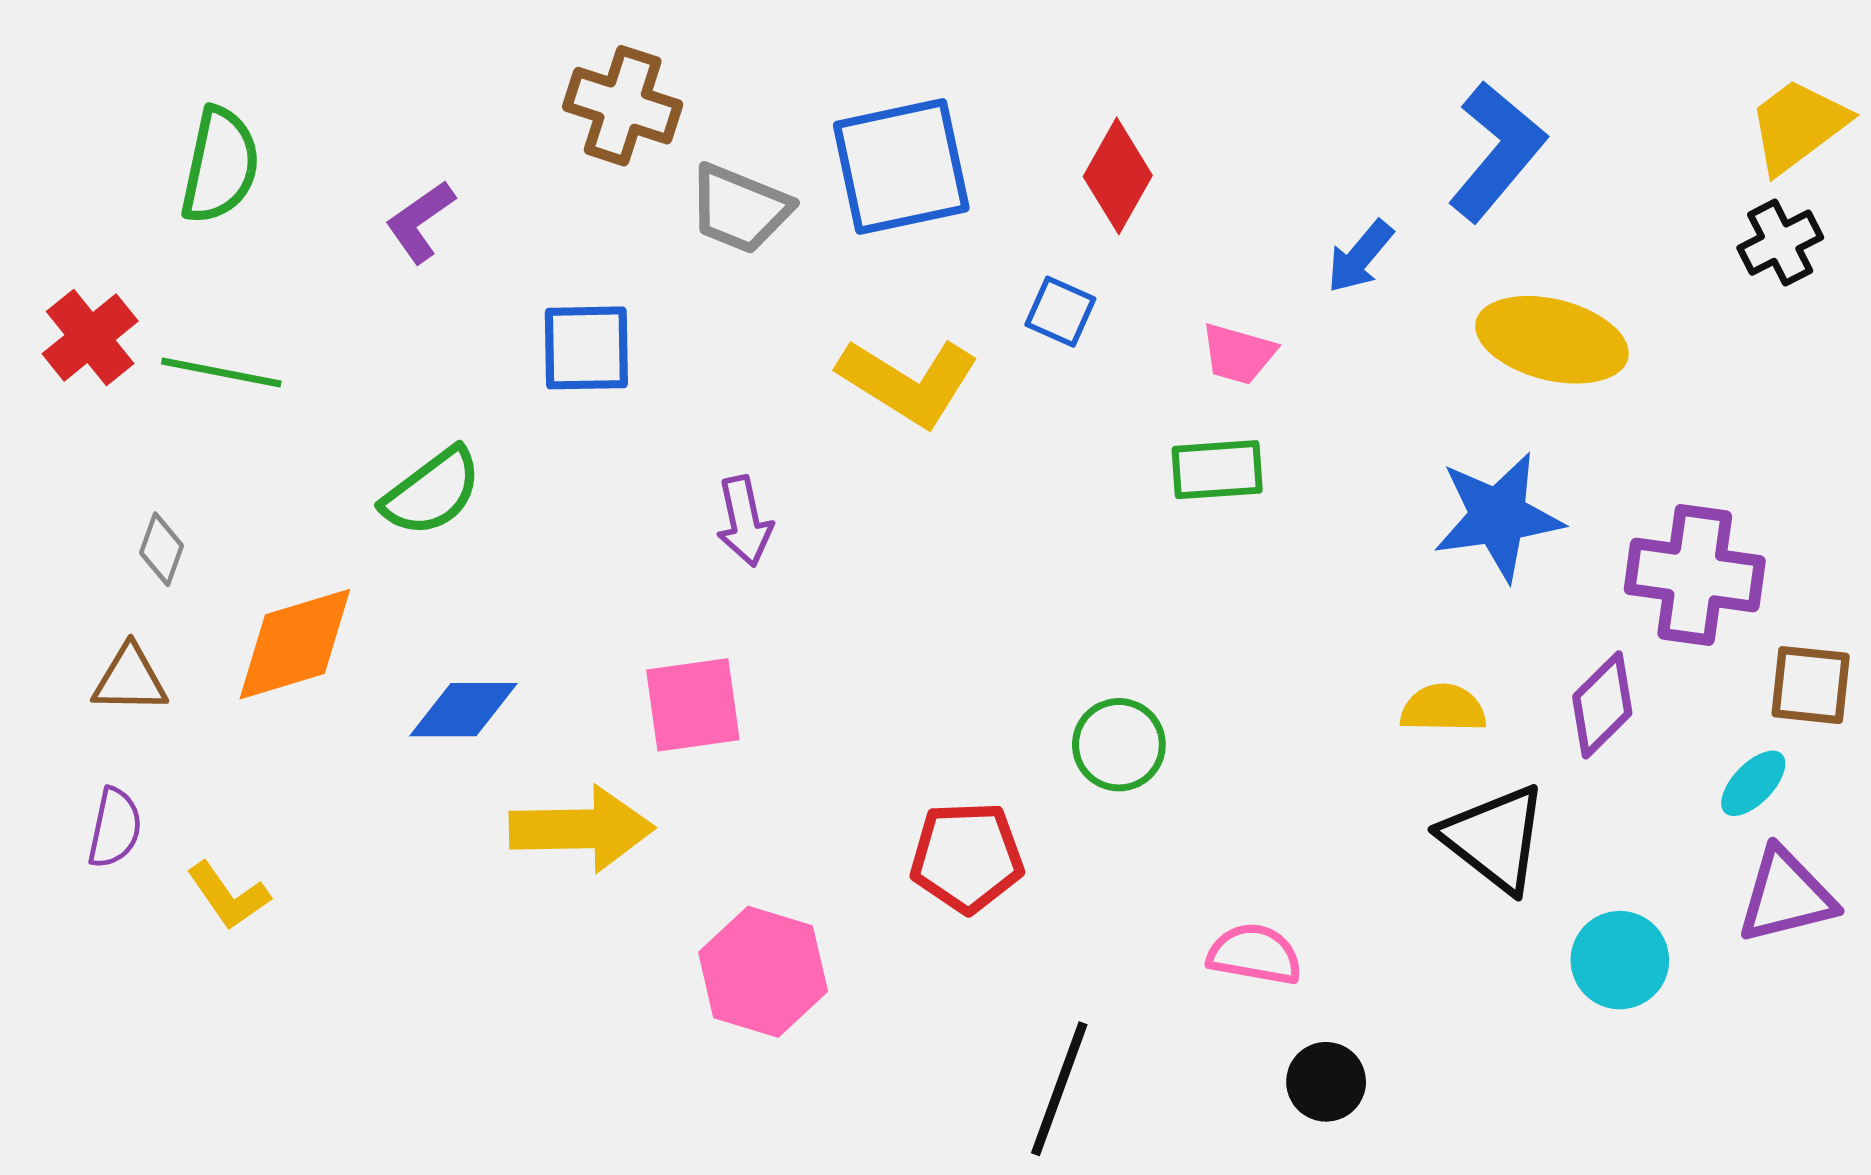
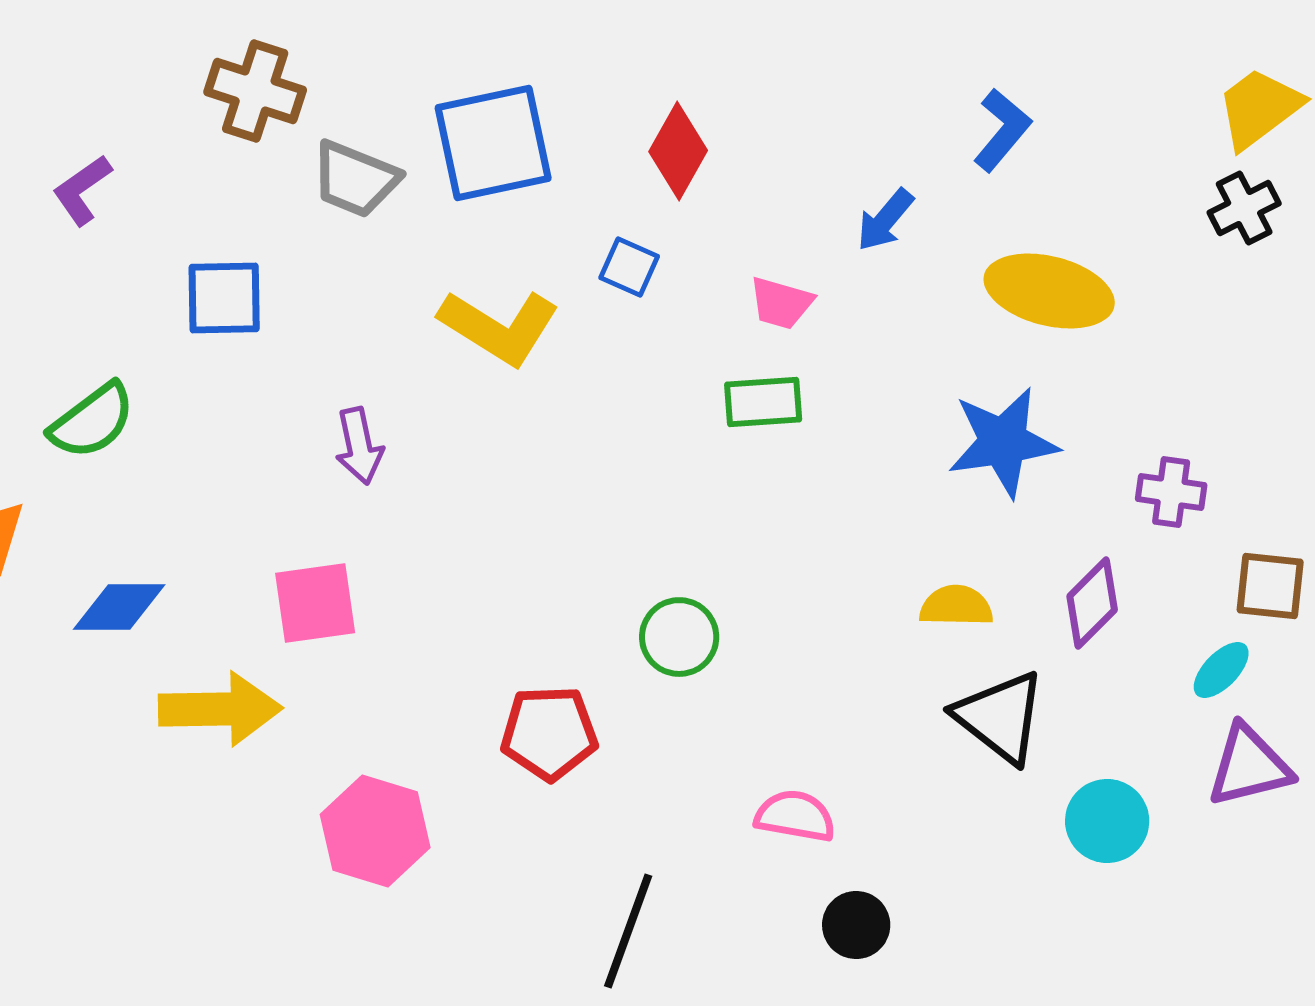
blue L-shape: (1497, 151) -> (1002, 130), size x0.7
purple cross: (1695, 575) -> (1171, 492), size x0.6

